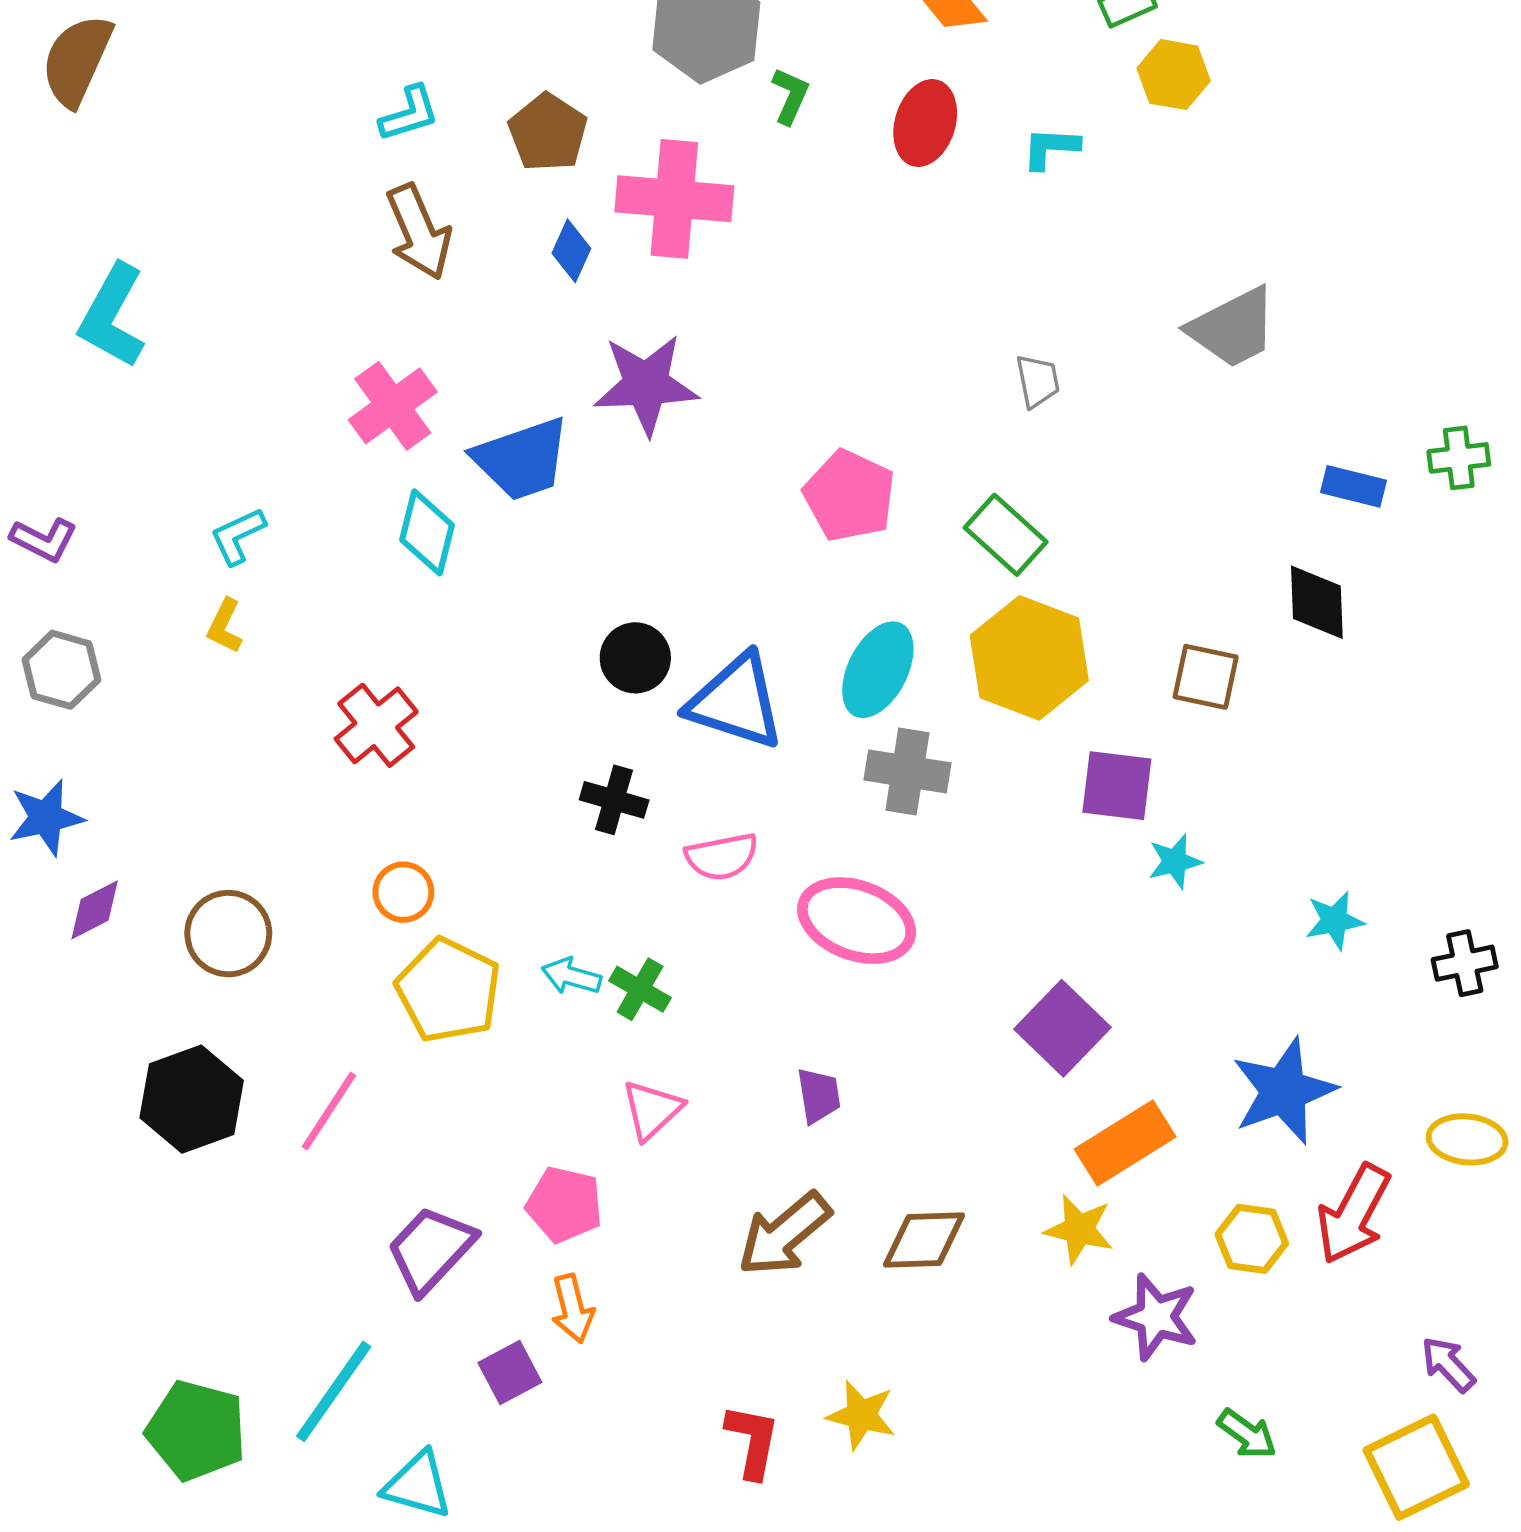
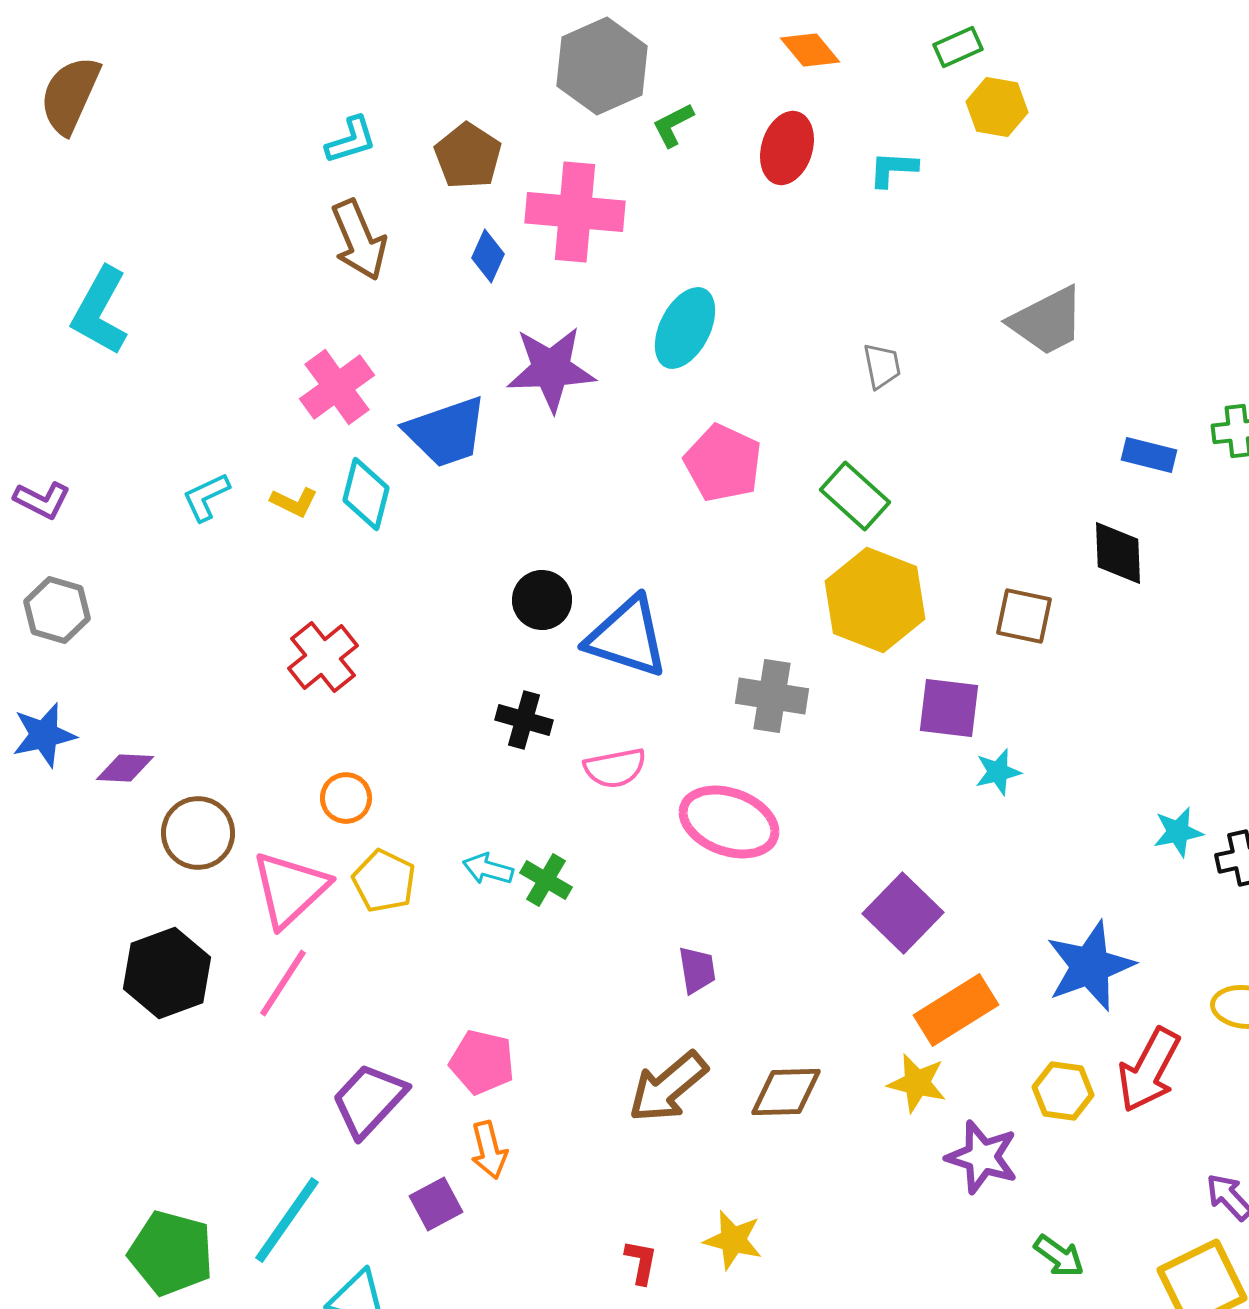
green L-shape: (790, 96) -> (673, 125), turned -141
yellow L-shape: (225, 626) -> (294, 502), moved, turned -90
cyan ellipse: (878, 670) -> (685, 328), moved
purple diamond: (95, 910) -> (125, 768), moved, turned 30
cyan star: (1335, 921) -> (1178, 832), moved
yellow pentagon: (448, 990) -> (384, 881), size x0.7
pink triangle: (652, 1110) -> (290, 889), moved, size x1.5
red L-shape: (752, 1441) -> (641, 1262), size x0.7

